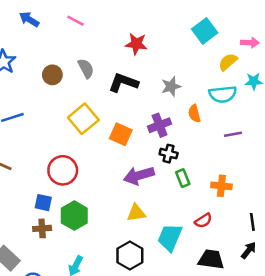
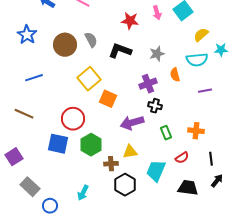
pink arrow: (250, 43) -> (157, 13), moved, turned 72
brown circle: (52, 75) -> (65, 45), size x1.5
orange square: (121, 134) -> (108, 99), moved
green rectangle: (183, 178) -> (166, 133), moved
blue square: (43, 203) -> (58, 144), size x1.5
green hexagon: (74, 216) -> (91, 145), moved
black line: (252, 222) -> (211, 159), moved
brown cross: (42, 228) -> (111, 164), moved

